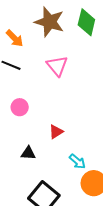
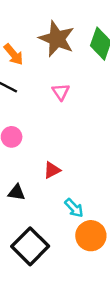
pink triangle: (57, 66) -> (61, 92), size x0.7

